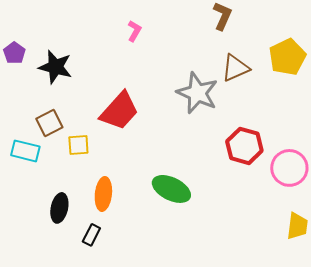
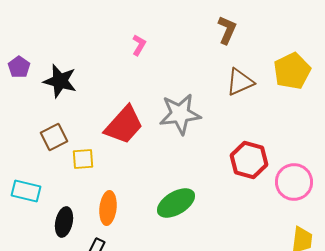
gray star: (197, 93) -> (180, 114), moved, turned -30
cyan rectangle: (25, 151) -> (26, 191), moved
green ellipse: (171, 189) -> (176, 203), turned -57

